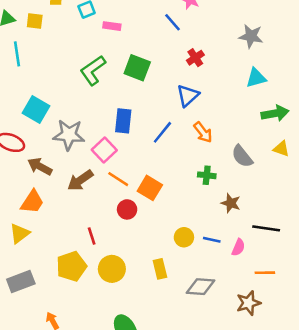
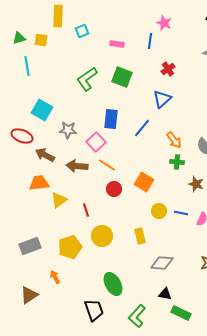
blue line: (173, 22) -> (150, 41), turned 49
pink rectangle: (112, 26) -> (117, 44), moved
orange arrow: (203, 132) -> (174, 140), moved
gray star: (69, 135) -> (68, 130), size x0.7
brown arrow: (80, 180) -> (77, 166), turned 40
orange square: (150, 188) -> (144, 182), moved
orange trapezoid: (32, 202) -> (39, 183), turned -130
yellow triangle: (20, 233) -> (59, 200), moved
yellow pentagon: (71, 266) -> (70, 247), moved
gray diamond: (200, 287) -> (162, 263), moved

